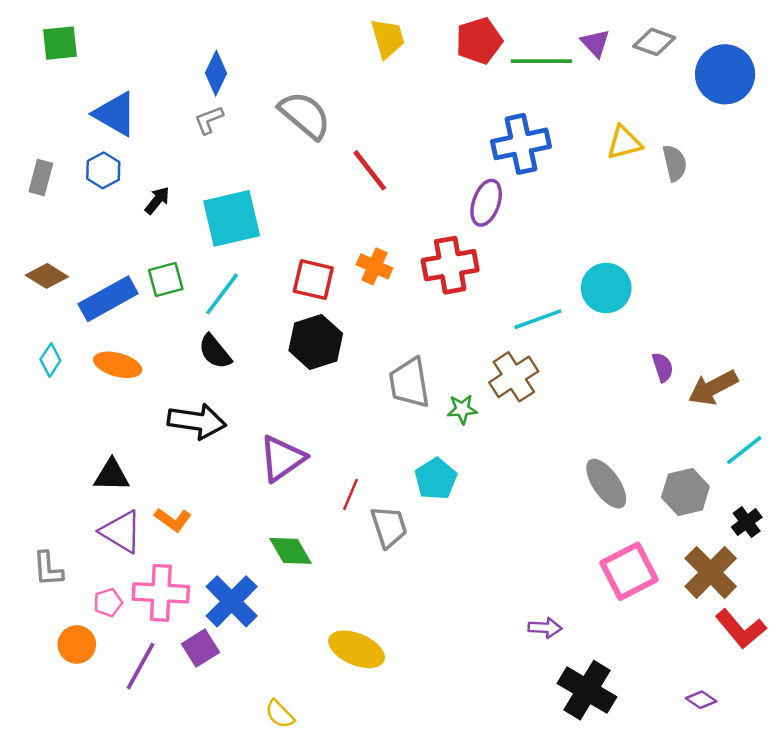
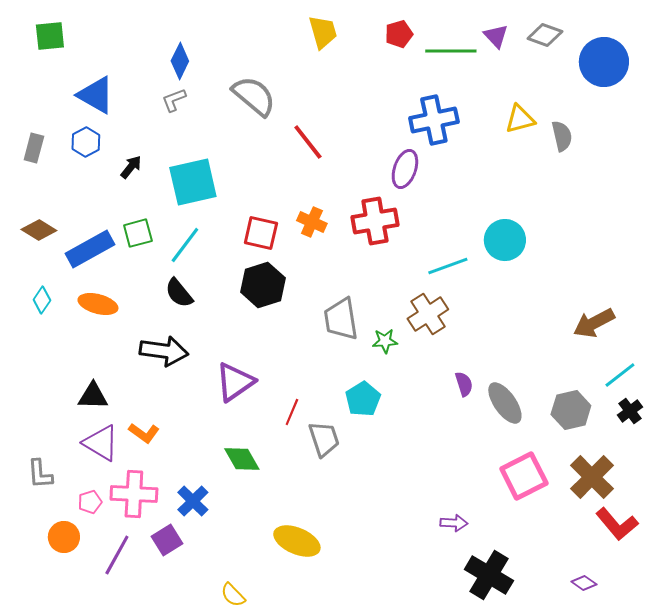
red pentagon: (479, 41) -> (399, 34), size x0.7
purple semicircle: (663, 367) -> (464, 384), moved
black cross: (747, 522) -> (630, 411), moved
blue cross: (232, 601) -> (193, 501), size x0.7

